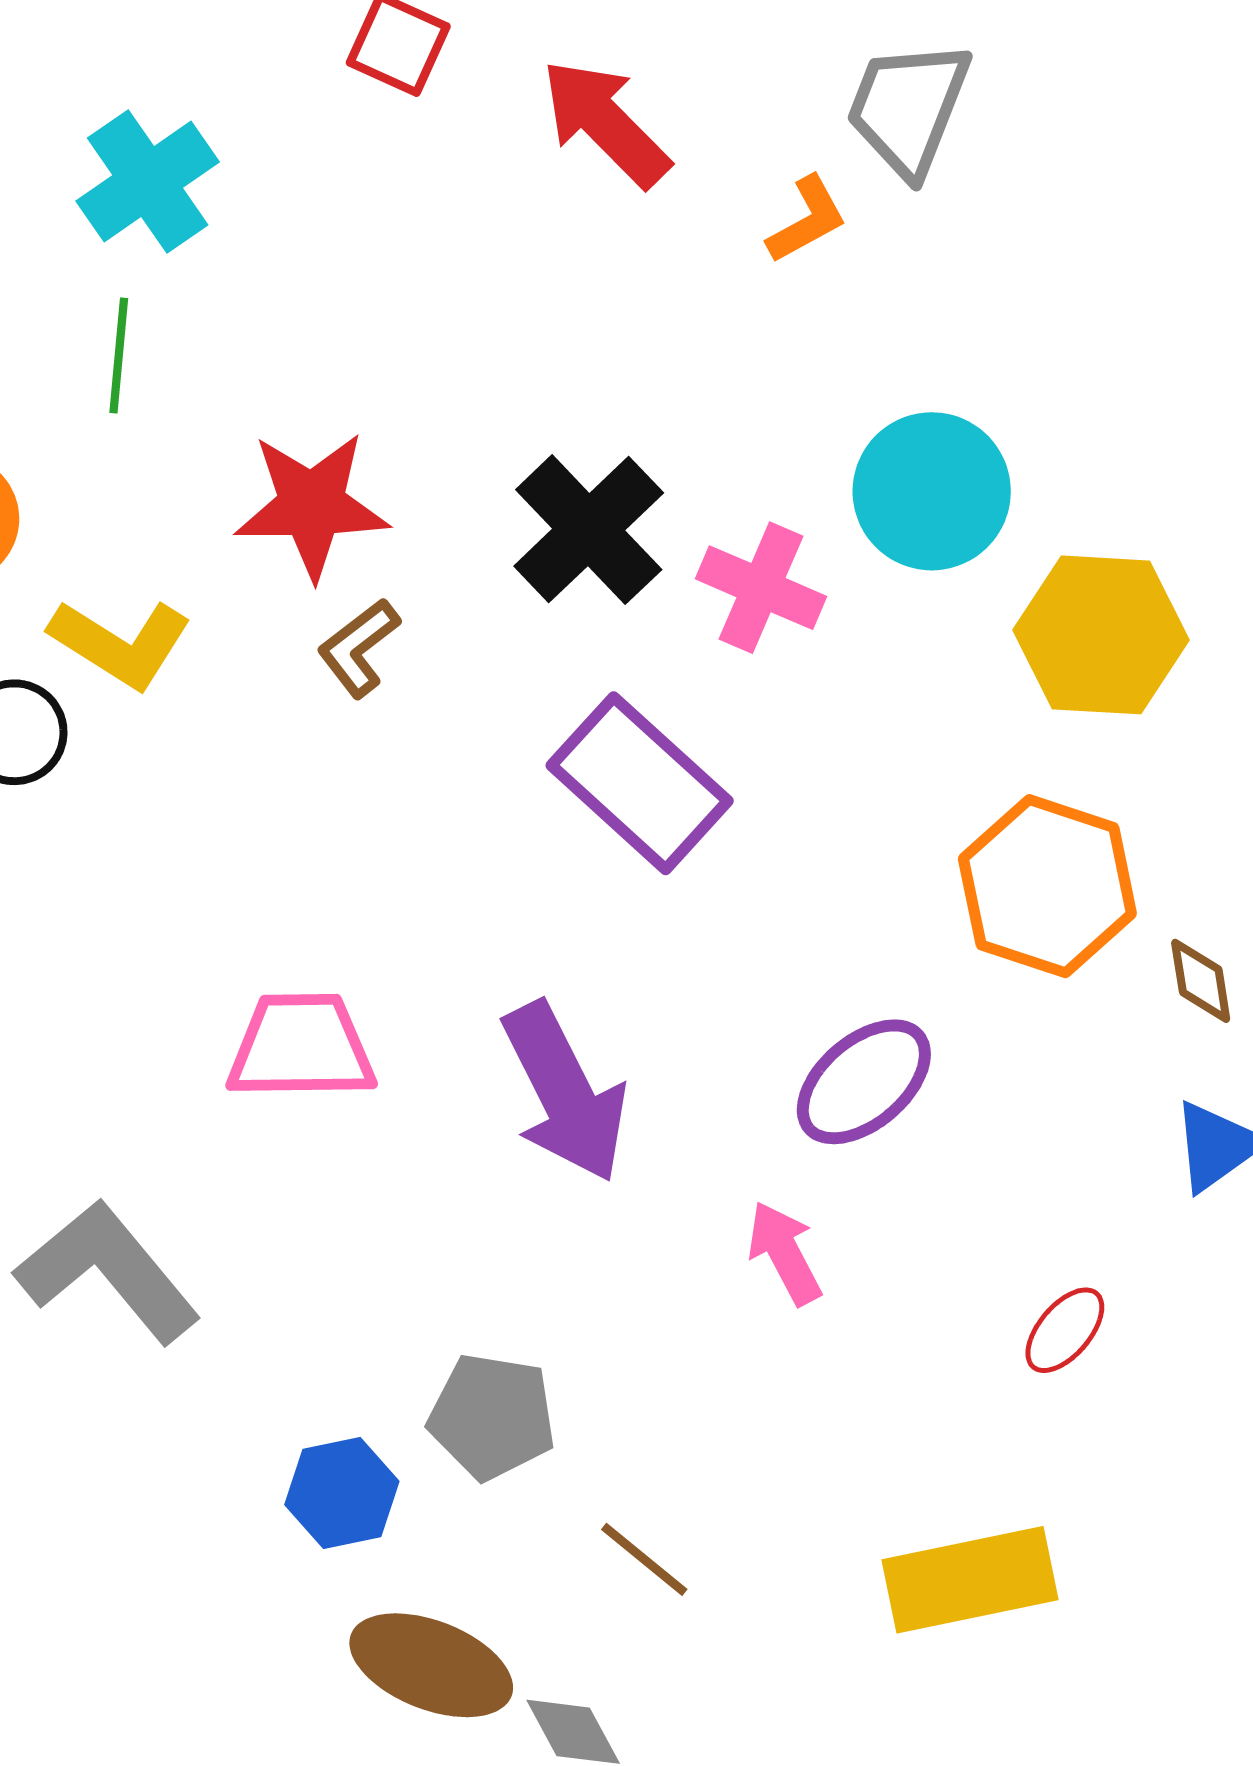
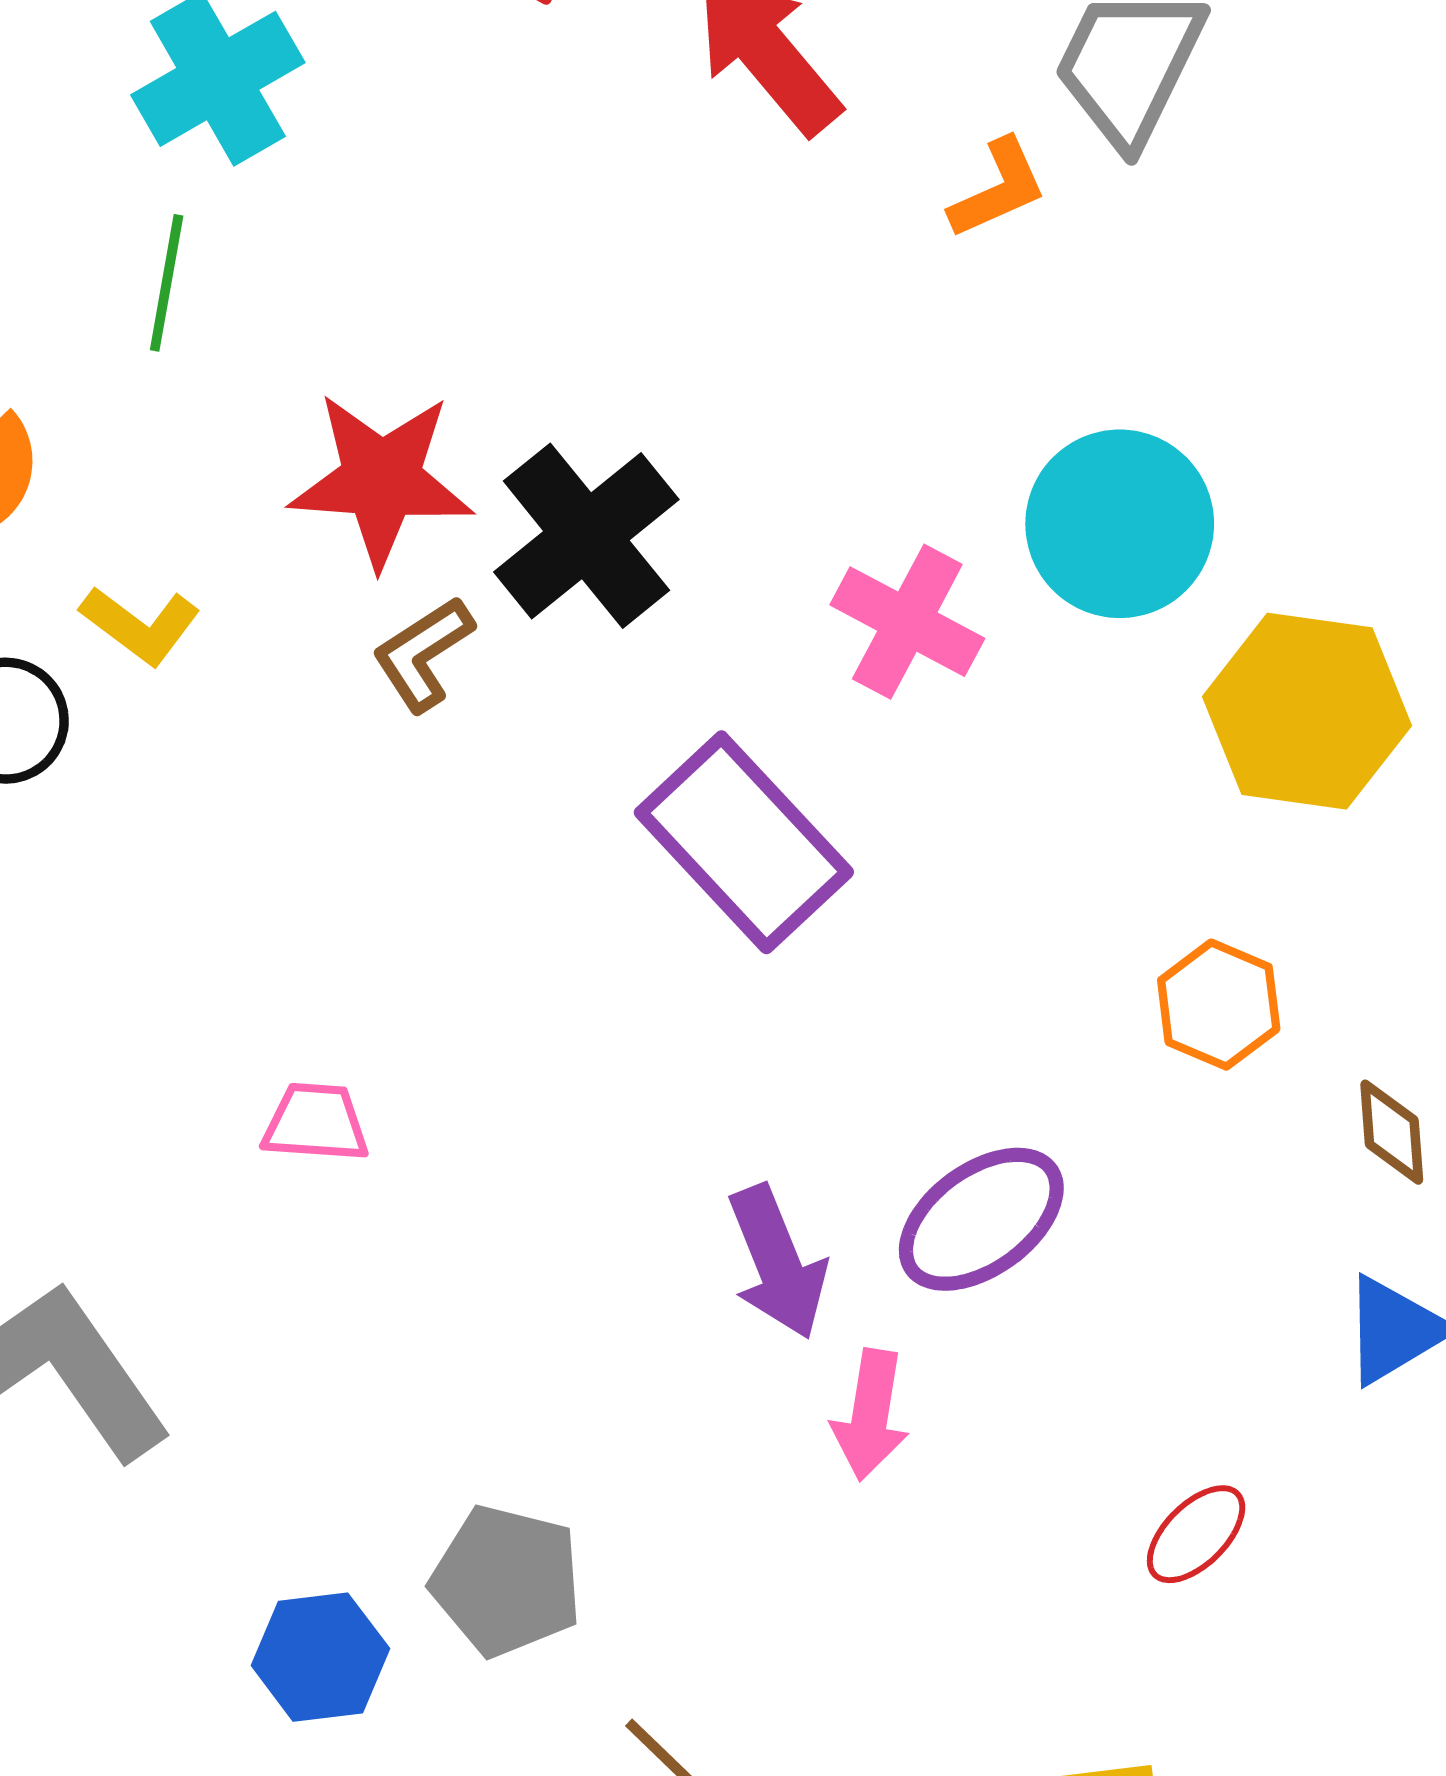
black cross: (589, 530) -> (586, 536), moved
yellow L-shape: (120, 643) -> (140, 625), size x0.7
orange hexagon: (1047, 886) -> (1219, 1005), size x0.6
pink trapezoid: (301, 1047) -> (316, 1123), size x0.6
purple arrow: (565, 1092) -> (777, 1262), moved, size x0.7
pink arrow: (785, 1253) -> (870, 1415), turned -148

